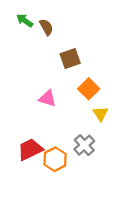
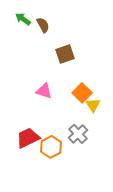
orange square: (89, 89) -> (82, 93), moved

